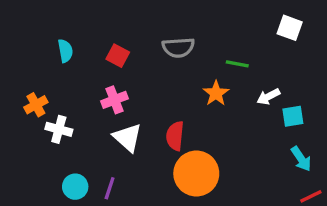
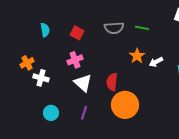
green line: (237, 64) -> (142, 28), moved
white arrow: (268, 97) -> (156, 62), moved
purple line: (110, 188) -> (84, 113), moved

